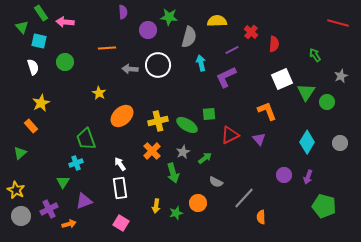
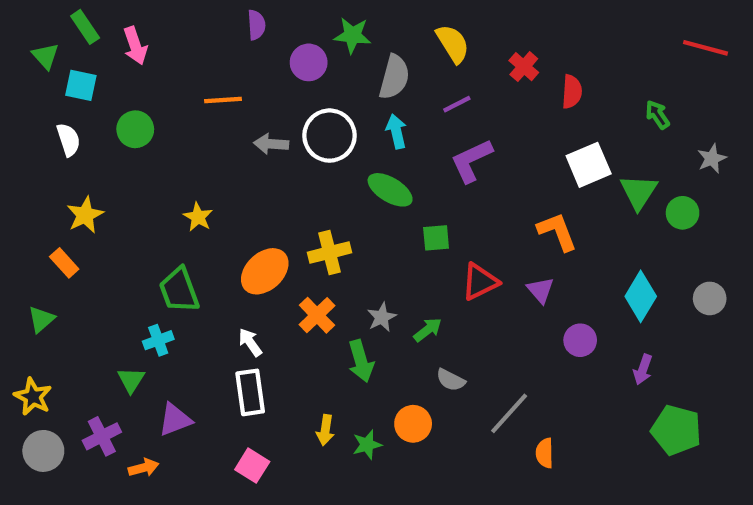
yellow semicircle: (217, 21) -> (453, 44), turned 60
pink arrow: (65, 22) -> (135, 46), turned -114
purple line: (232, 50) -> (457, 104), moved
cyan arrow: (201, 63) -> (396, 131), moved
yellow star: (99, 93) -> (198, 217), moved
orange ellipse: (122, 116) -> (265, 271), moved
green ellipse: (187, 125) -> (390, 190), moved
purple circle: (284, 175) -> (580, 340), moved

